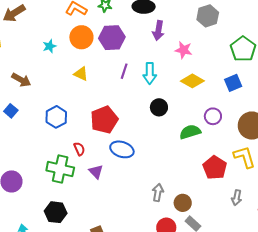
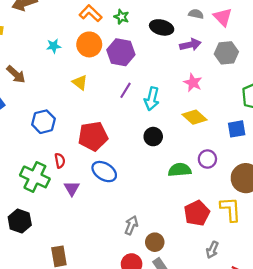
purple arrow: (158, 31) -> (190, 45), moved, turned -126

